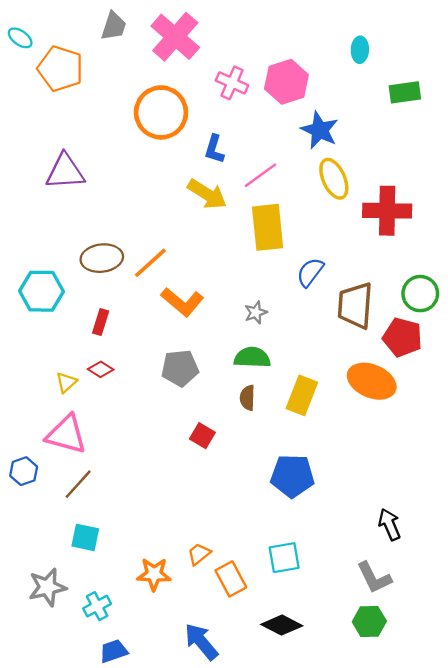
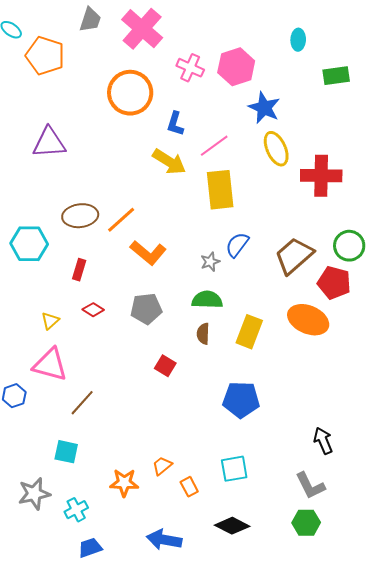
blue semicircle: (310, 272) -> (237, 245), moved
brown trapezoid: (355, 305) -> (294, 256), turned 45
red diamond: (101, 369) -> (93, 310), moved
brown line: (78, 484) -> (82, 403), moved
orange rectangle: (231, 579) -> (189, 487), size x0.7
blue arrow: (201, 642) -> (164, 540), turned -40

